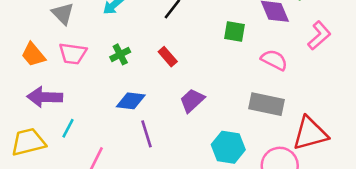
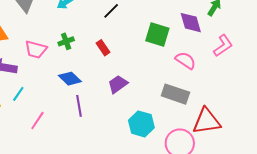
green square: (235, 31) -> (157, 34), size x1.4
pink trapezoid: (73, 54) -> (36, 49), moved
blue diamond: (131, 101) -> (70, 79), turned 30

